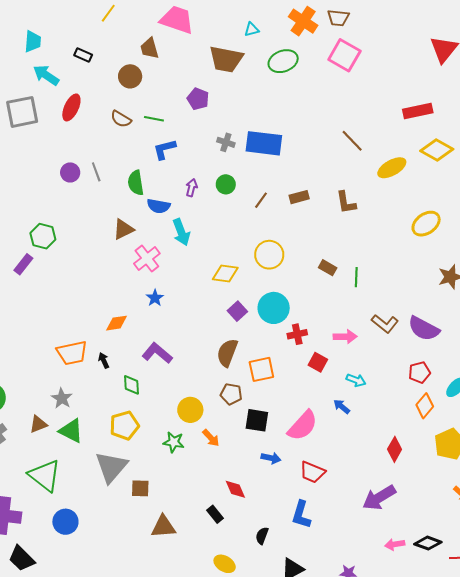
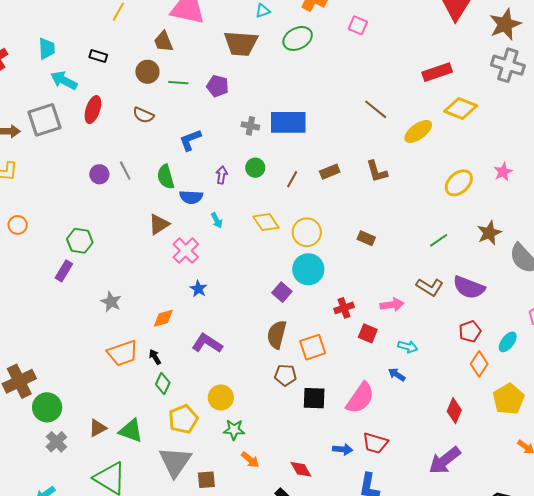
pink square: (344, 55) -> (358, 25), size x0.6
green line: (154, 119) -> (178, 83), moved
cyan arrow: (181, 232) -> (217, 220), size x0.6
yellow diamond: (225, 273) -> (266, 222), moved, turned 56
green line: (356, 277) -> (439, 240), moved, turned 60
cyan circle: (274, 308) -> (308, 269), moved
green diamond: (131, 385) -> (163, 383), moved, turned 35
gray star: (62, 398) -> (111, 302), moved
yellow circle: (190, 410) -> (221, 398), moved
orange arrow: (211, 438) -> (250, 460), moved
blue arrow: (271, 458) -> (343, 449), moved

